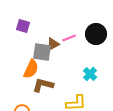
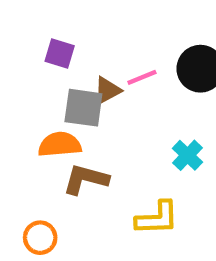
purple square: (23, 26) -> (60, 54), moved
orange semicircle: (31, 69) -> (60, 145), turned -120

